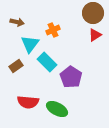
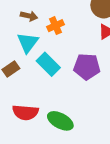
brown arrow: (17, 22) -> (29, 16), moved
purple pentagon: (71, 77) -> (87, 67), moved, turned -30

